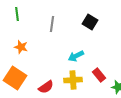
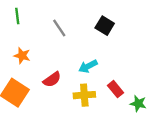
gray line: (52, 24) -> (59, 28), turned -42
red semicircle: (46, 87) -> (52, 80), moved

